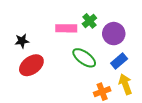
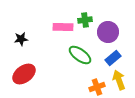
green cross: (89, 21) -> (85, 20), turned 32
red ellipse: (31, 65) -> (24, 74), moved

